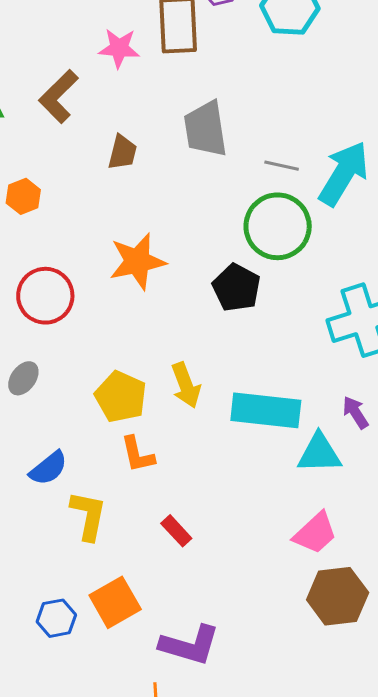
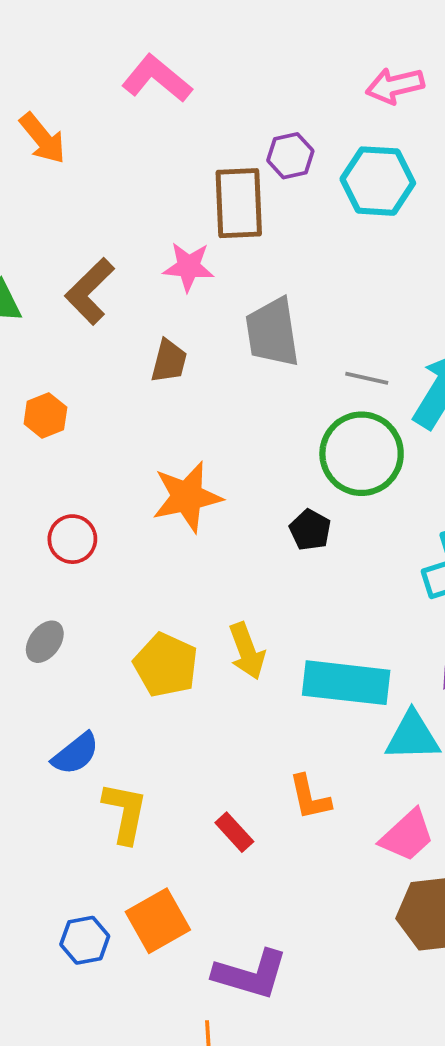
pink star: (119, 48) -> (189, 267), moved
black pentagon: (236, 288) -> (310, 530), size x0.7
red circle: (45, 296) -> (72, 539), size x0.7
orange L-shape: (138, 454) -> (310, 797), moved

